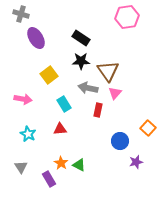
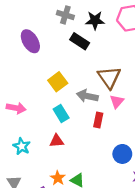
gray cross: (21, 14) -> (65, 15), moved
black star: (81, 61) -> (95, 20), moved
yellow square: (49, 75) -> (58, 82), moved

